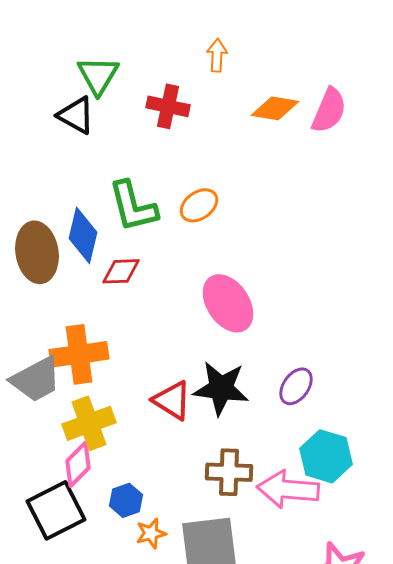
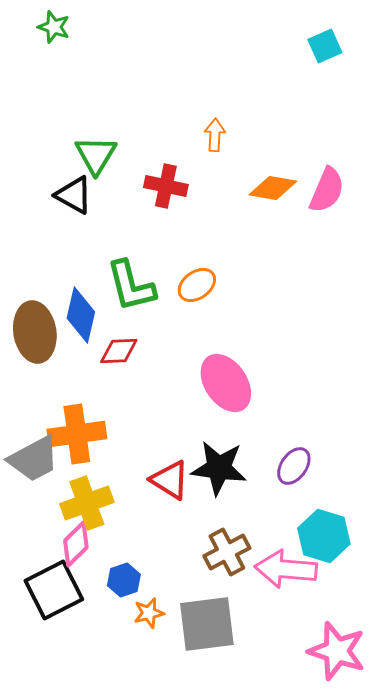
brown cross: (229, 472) -> (227, 552), turned -30

